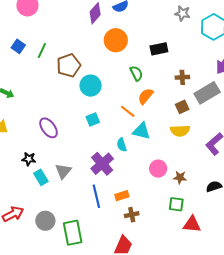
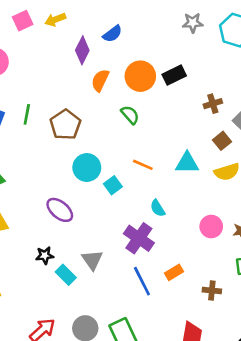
orange circle: (116, 40) -> (140, 76), moved
green semicircle: (136, 73) -> (130, 115), moved
cyan circle: (91, 86) -> (87, 168), moved
orange semicircle: (145, 96) -> (100, 80), moved
orange line: (128, 111) -> (143, 165), moved
cyan triangle: (141, 131) -> (187, 163), moved
brown cross: (132, 215) -> (212, 290), moved, turned 32

